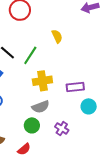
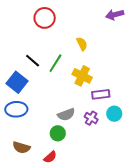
yellow cross: (42, 81) -> (82, 76), moved, turned 36
purple cross: (62, 129) -> (91, 118), moved

